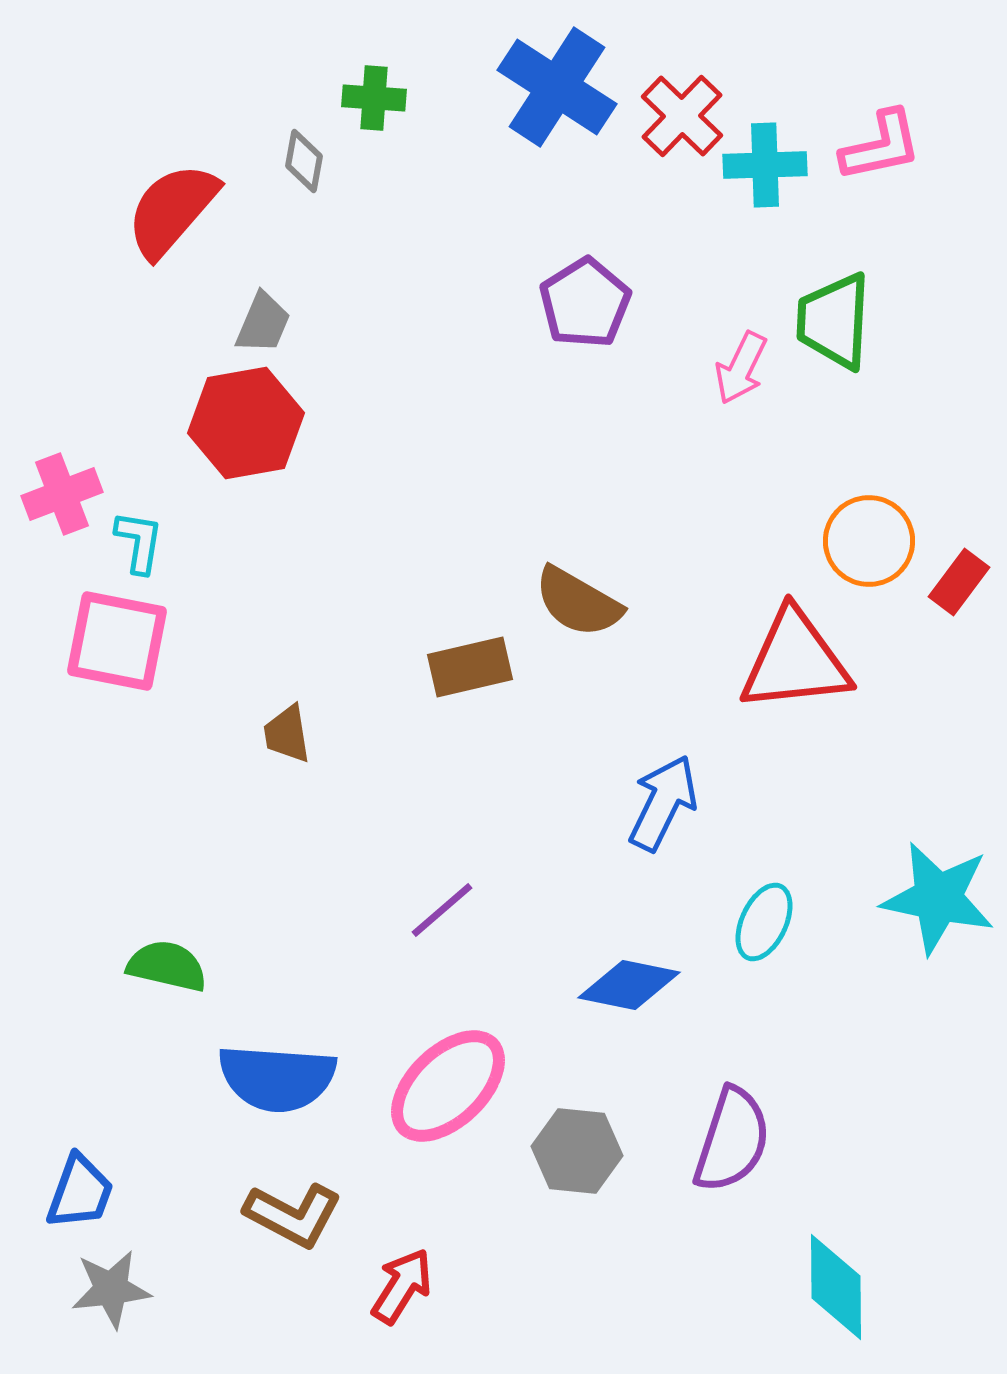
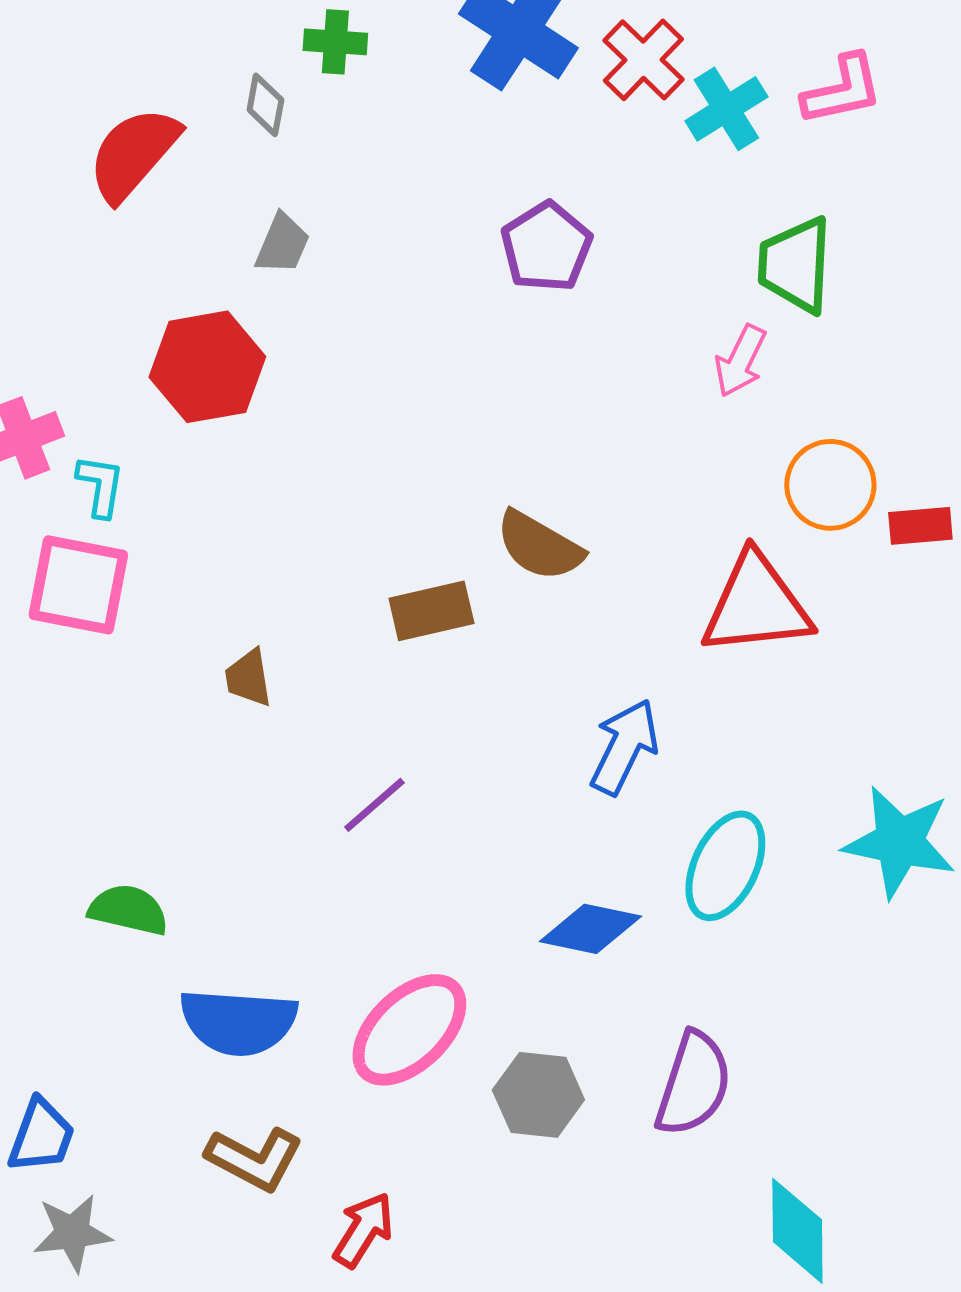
cyan cross: (765, 165) -> (726, 109), turned -30
gray trapezoid: (263, 323) -> (282, 244), moved
pink arrow: (741, 368) -> (740, 361), moved
red rectangle: (959, 582) -> (920, 526), turned 48
purple line: (442, 910) -> (374, 805), moved
cyan ellipse: (764, 922) -> (725, 866), size x1.4

